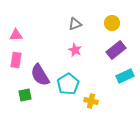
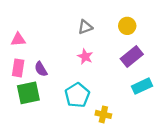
purple semicircle: (40, 75) -> (41, 69), moved, size x0.6
green square: (25, 95) -> (28, 93), moved, size x1.5

